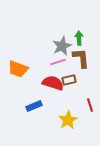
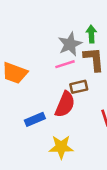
red semicircle: (53, 83) -> (65, 104), moved, turned 95
yellow star: (68, 120) -> (61, 147), moved, turned 30

